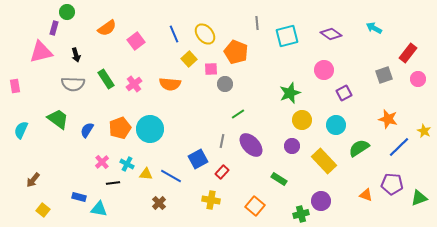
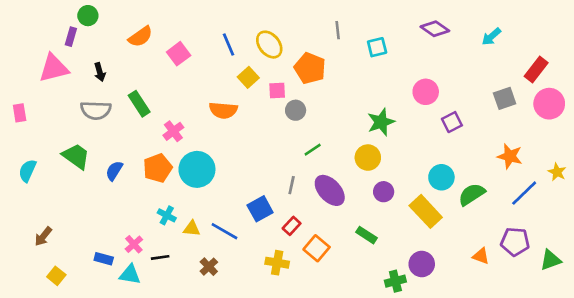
cyan arrow: (374, 28) -> (491, 37), turned -70
purple diamond: (331, 34) -> (435, 29), moved
cyan square: (287, 36) -> (377, 47), size x0.7
pink circle: (418, 79) -> (549, 104), size x1.5
pink cross: (134, 84) -> (173, 131), moved
yellow circle: (302, 120) -> (368, 158), moved
cyan circle: (336, 125) -> (441, 177), moved
pink cross: (102, 162) -> (134, 244), moved
black line: (113, 183) -> (160, 257), moved
orange square: (255, 206) -> (317, 248), moved

